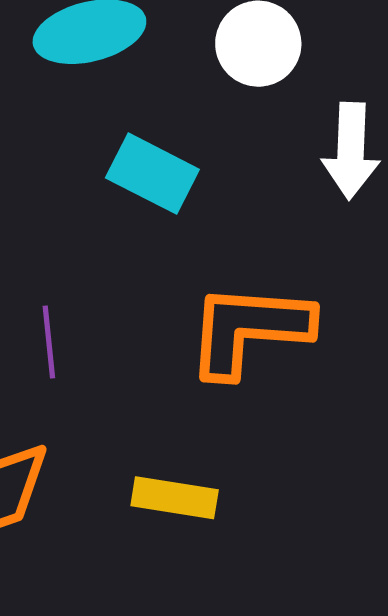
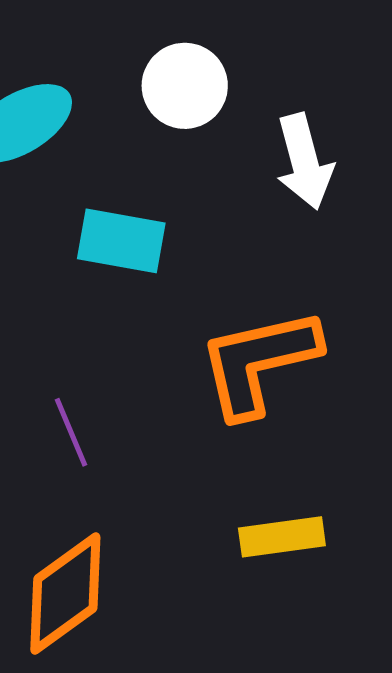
yellow rectangle: (175, 498) -> (282, 537), moved

